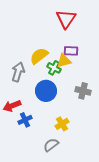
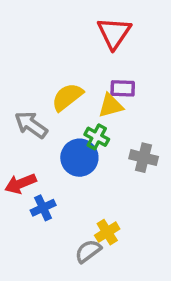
green cross: (54, 68) -> (97, 137), moved
gray arrow: (18, 72) -> (31, 125), turned -72
yellow cross: (62, 124) -> (107, 232), moved

